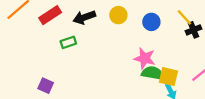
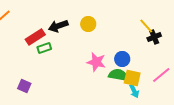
red rectangle: (50, 15) -> (35, 37), moved
blue circle: (151, 22) -> (122, 59), moved
pink star: (145, 58) -> (96, 62), moved

